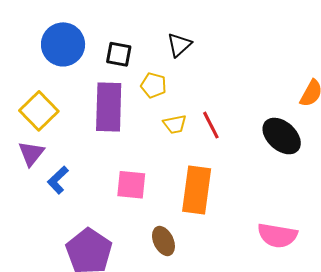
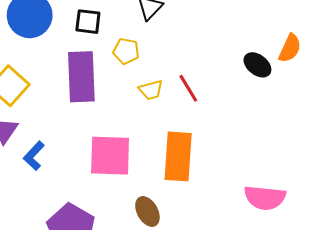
black ellipse: (282, 136) -> (257, 65), moved, size x0.7
pink square: (131, 185) -> (110, 156), size x1.4

